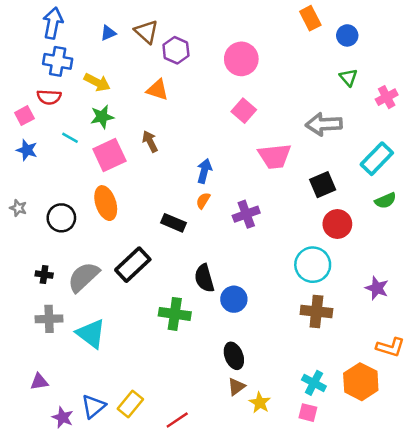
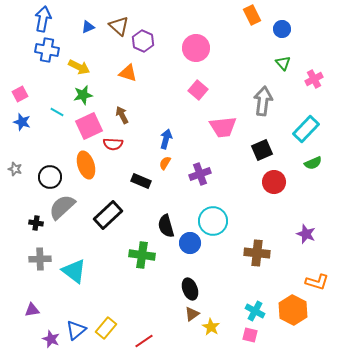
red semicircle: (49, 97) -> (113, 144), moved
gray arrow: (324, 124) -> (263, 101), turned 100
cyan circle: (313, 265) -> (213, 221), moved
gray semicircle: (84, 277) -> (62, 207), moved

